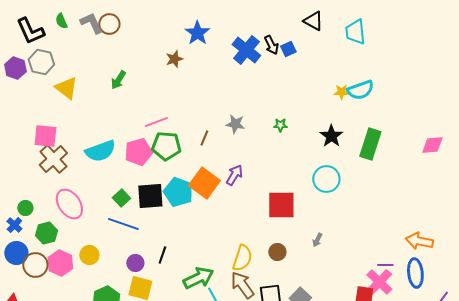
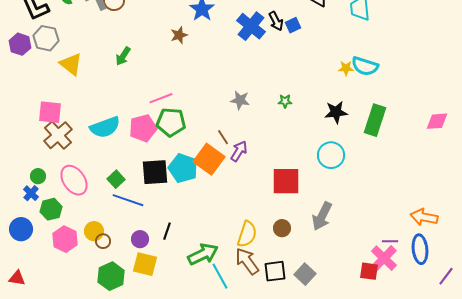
cyan semicircle: (360, 90) -> (365, 66), turned 36
black star: (331, 136) -> (336, 112), turned 30
brown line: (204, 138) -> (223, 137), moved, turned -56
green square: (121, 198) -> (116, 179), moved
green circle: (25, 208) -> (38, 176), moved
blue cross: (14, 225) -> (31, 193), moved
gray arrow: (317, 240) -> (322, 216), size x2.0
brown circle: (35, 265) -> (103, 241), moved, size x0.6

